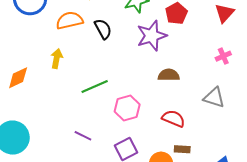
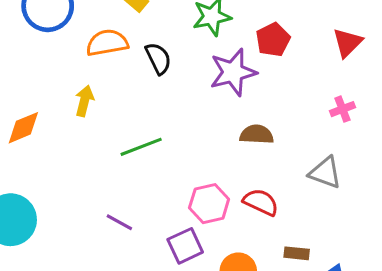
pink hexagon: (127, 108) -> (209, 204), moved
brown rectangle: (182, 149) -> (297, 253), moved

